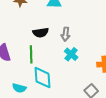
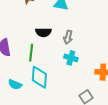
cyan cross: (71, 54) -> (71, 58), turned -32

